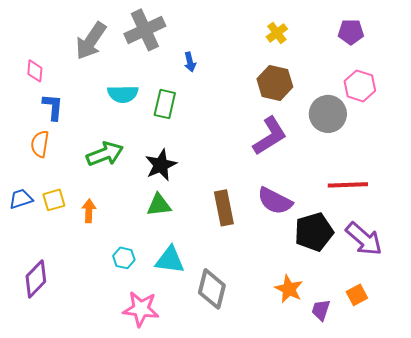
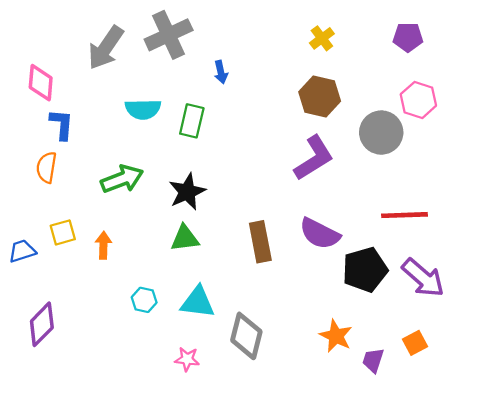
pink diamond: (35, 71) -> (41, 83), size x1.4
blue trapezoid: (21, 199) -> (22, 251), moved
pink star: (141, 309) -> (187, 359), moved, size x0.6

